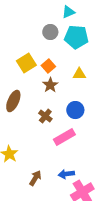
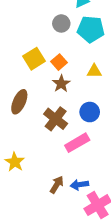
brown cross: (45, 116) -> (56, 119), size x1.5
brown arrow: (35, 178) -> (57, 185), moved

